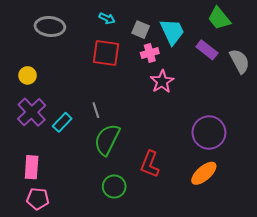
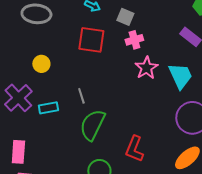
cyan trapezoid: (172, 32) -> (180, 76), moved
yellow circle: (28, 75) -> (41, 64), moved
cyan rectangle: (62, 122) -> (48, 108), turned 36

